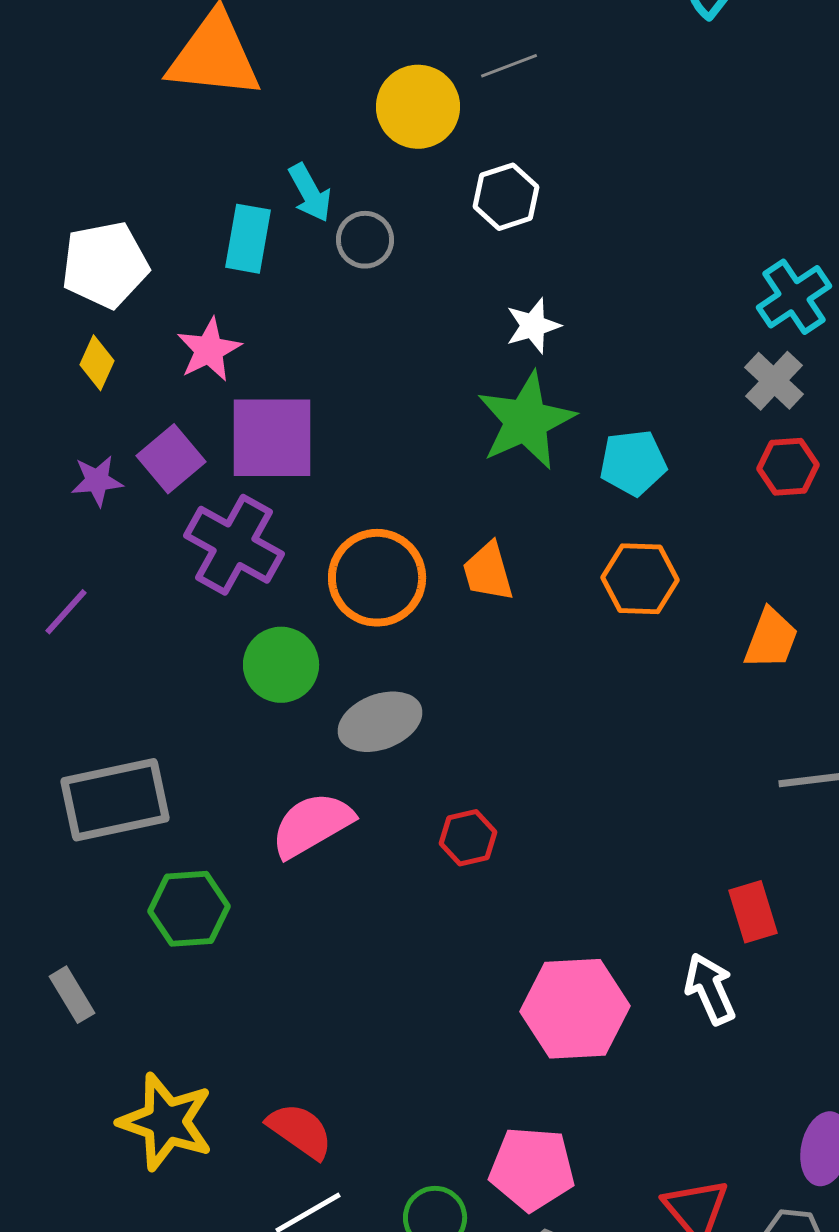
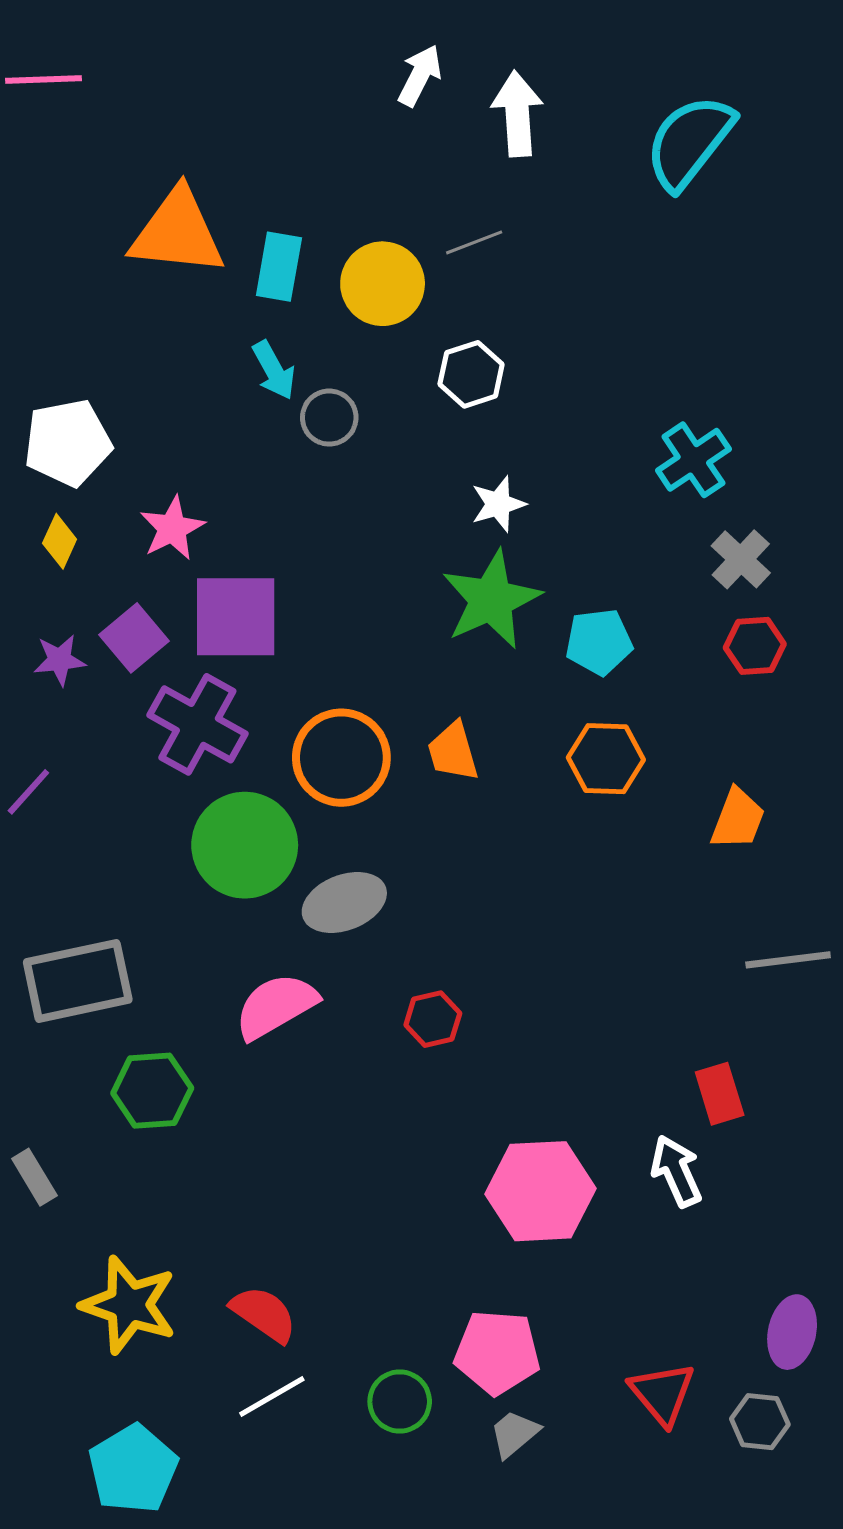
cyan rectangle: (248, 239) -> (279, 267), moved
cyan cross: (794, 297) -> (693, 460), moved
green circle: (281, 665) -> (245, 845), size x1.4

